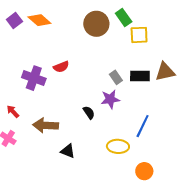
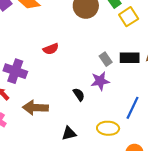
yellow square: (139, 35) -> (129, 17), turned -30
purple cross: (34, 78) -> (15, 71), moved
black triangle: (68, 151) -> (69, 133), moved, turned -35

